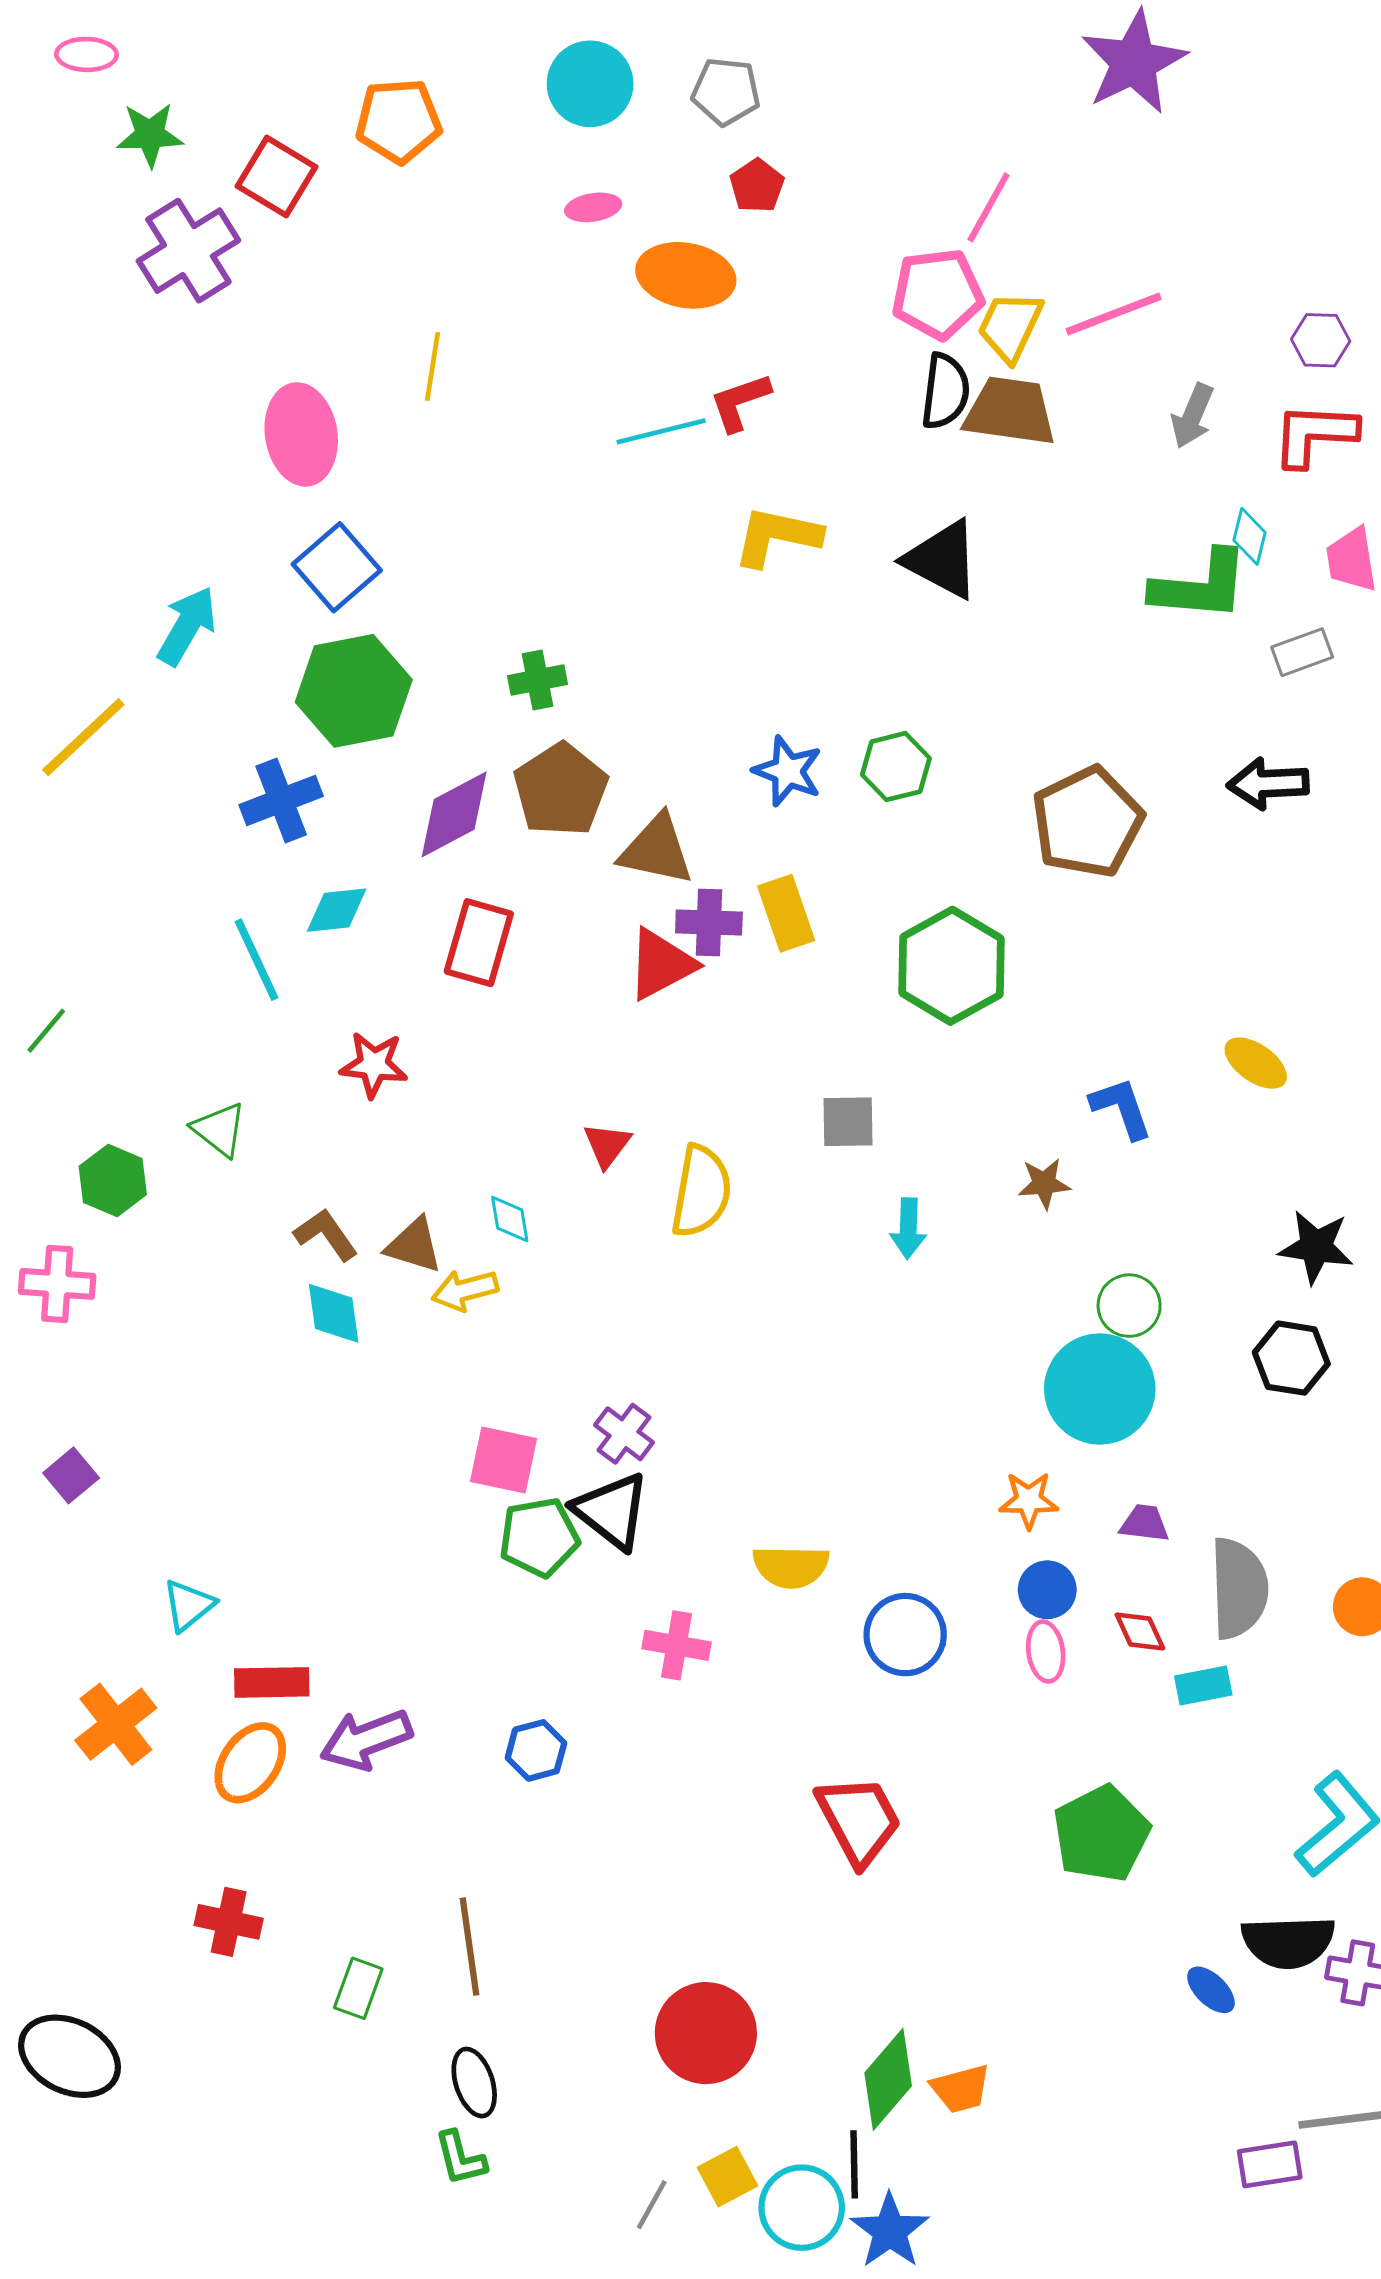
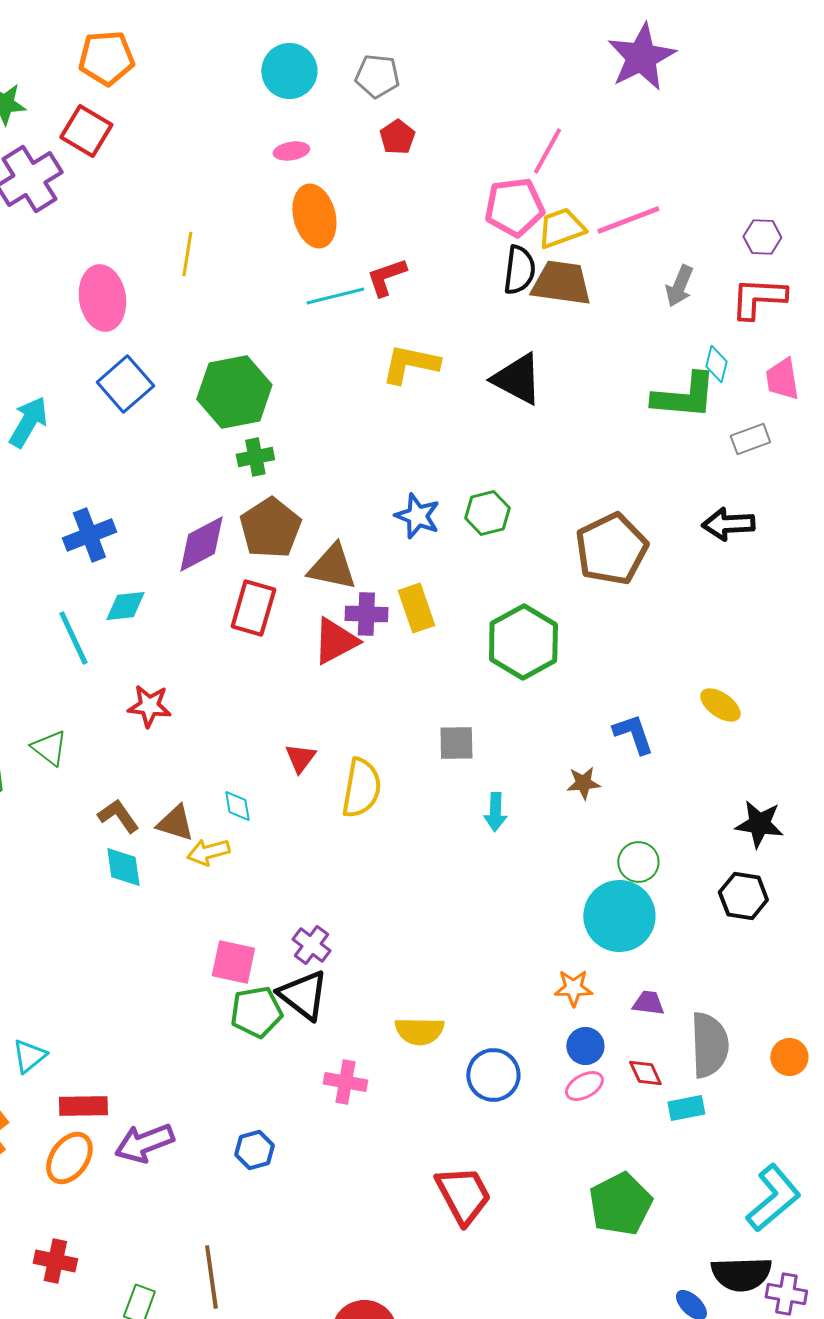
orange pentagon: (399, 121) -> (106, 58), moved
orange ellipse: (686, 275) -> (314, 216), moved, turned 66
yellow trapezoid: (1010, 326) -> (561, 228), turned 45
green hexagon: (354, 691) -> (234, 392), moved
red rectangle: (479, 943) -> (253, 608), moved
pink ellipse: (1046, 1652) -> (584, 1086), turned 69

